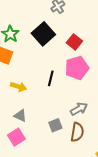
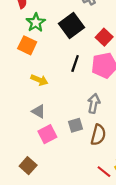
black line: (51, 78) -> (75, 63), moved
gray arrow: (79, 109) -> (94, 103), moved, turned -54
pink square: (16, 137) -> (47, 134), moved

